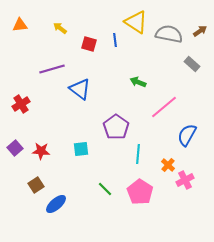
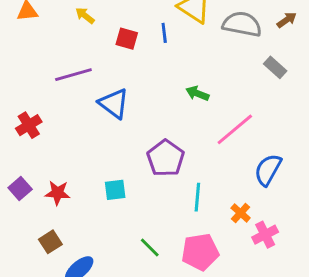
pink pentagon: (140, 192) -> (200, 252), turned 30

